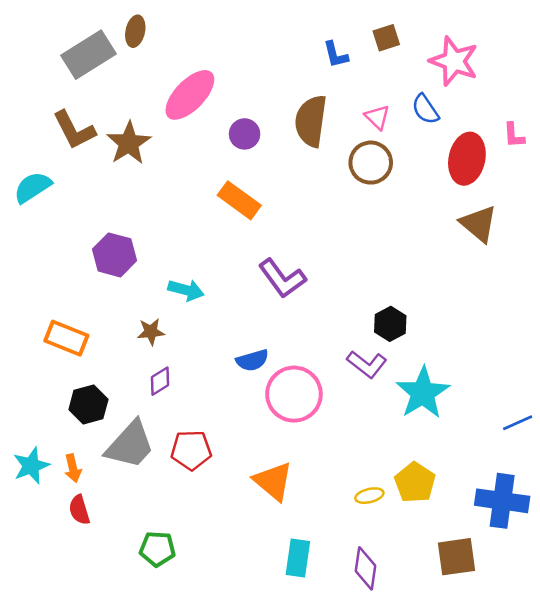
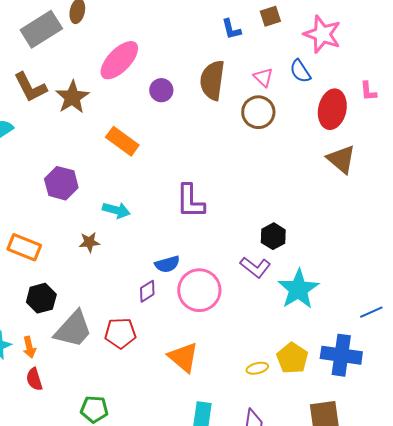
orange rectangle: (239, 200) -> (122, 141), moved
purple L-shape: (282, 278) -> (190, 201), turned 36
purple diamond: (160, 381) -> (147, 291), moved
blue cross: (502, 501) -> (341, 355), moved

